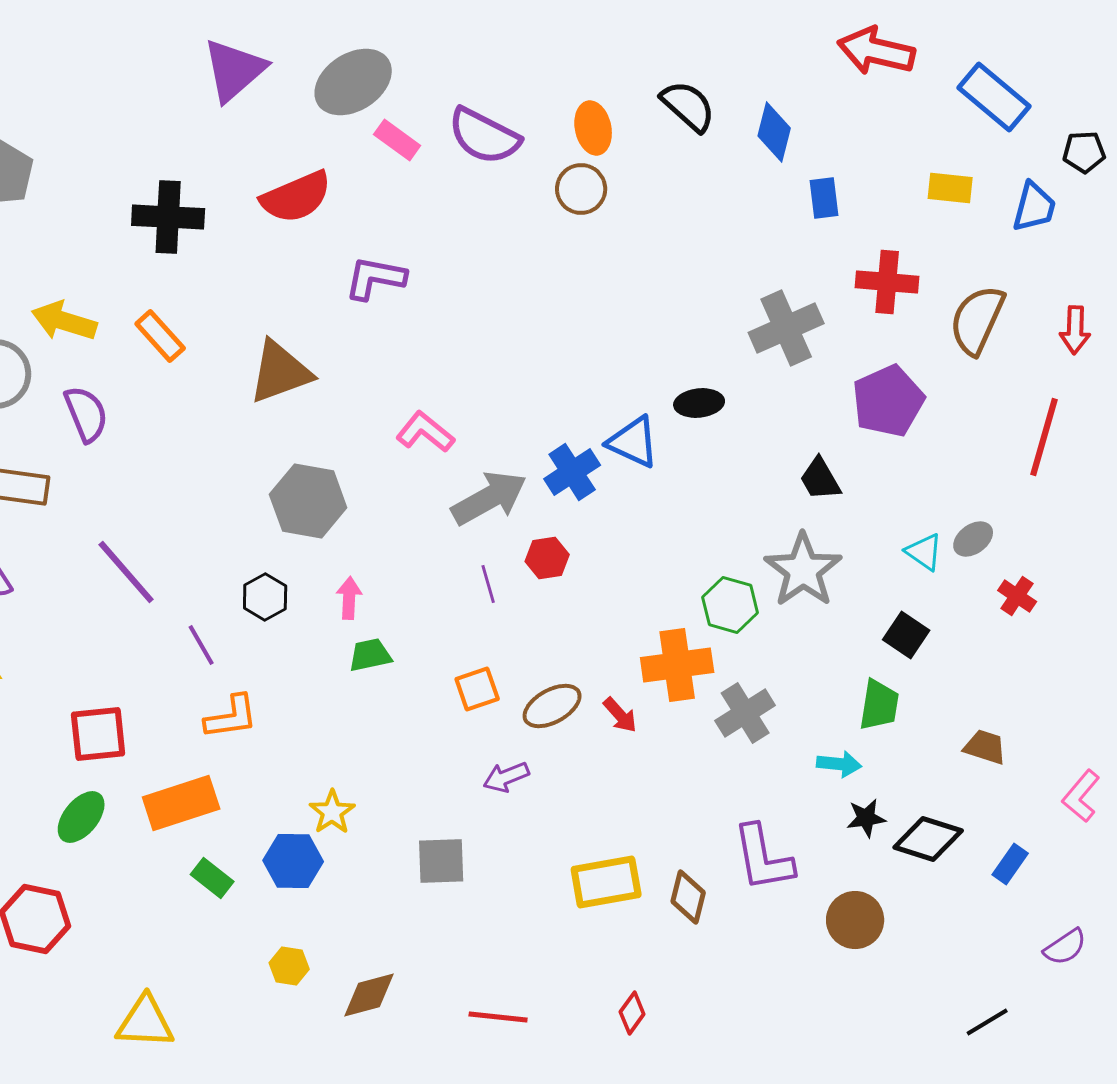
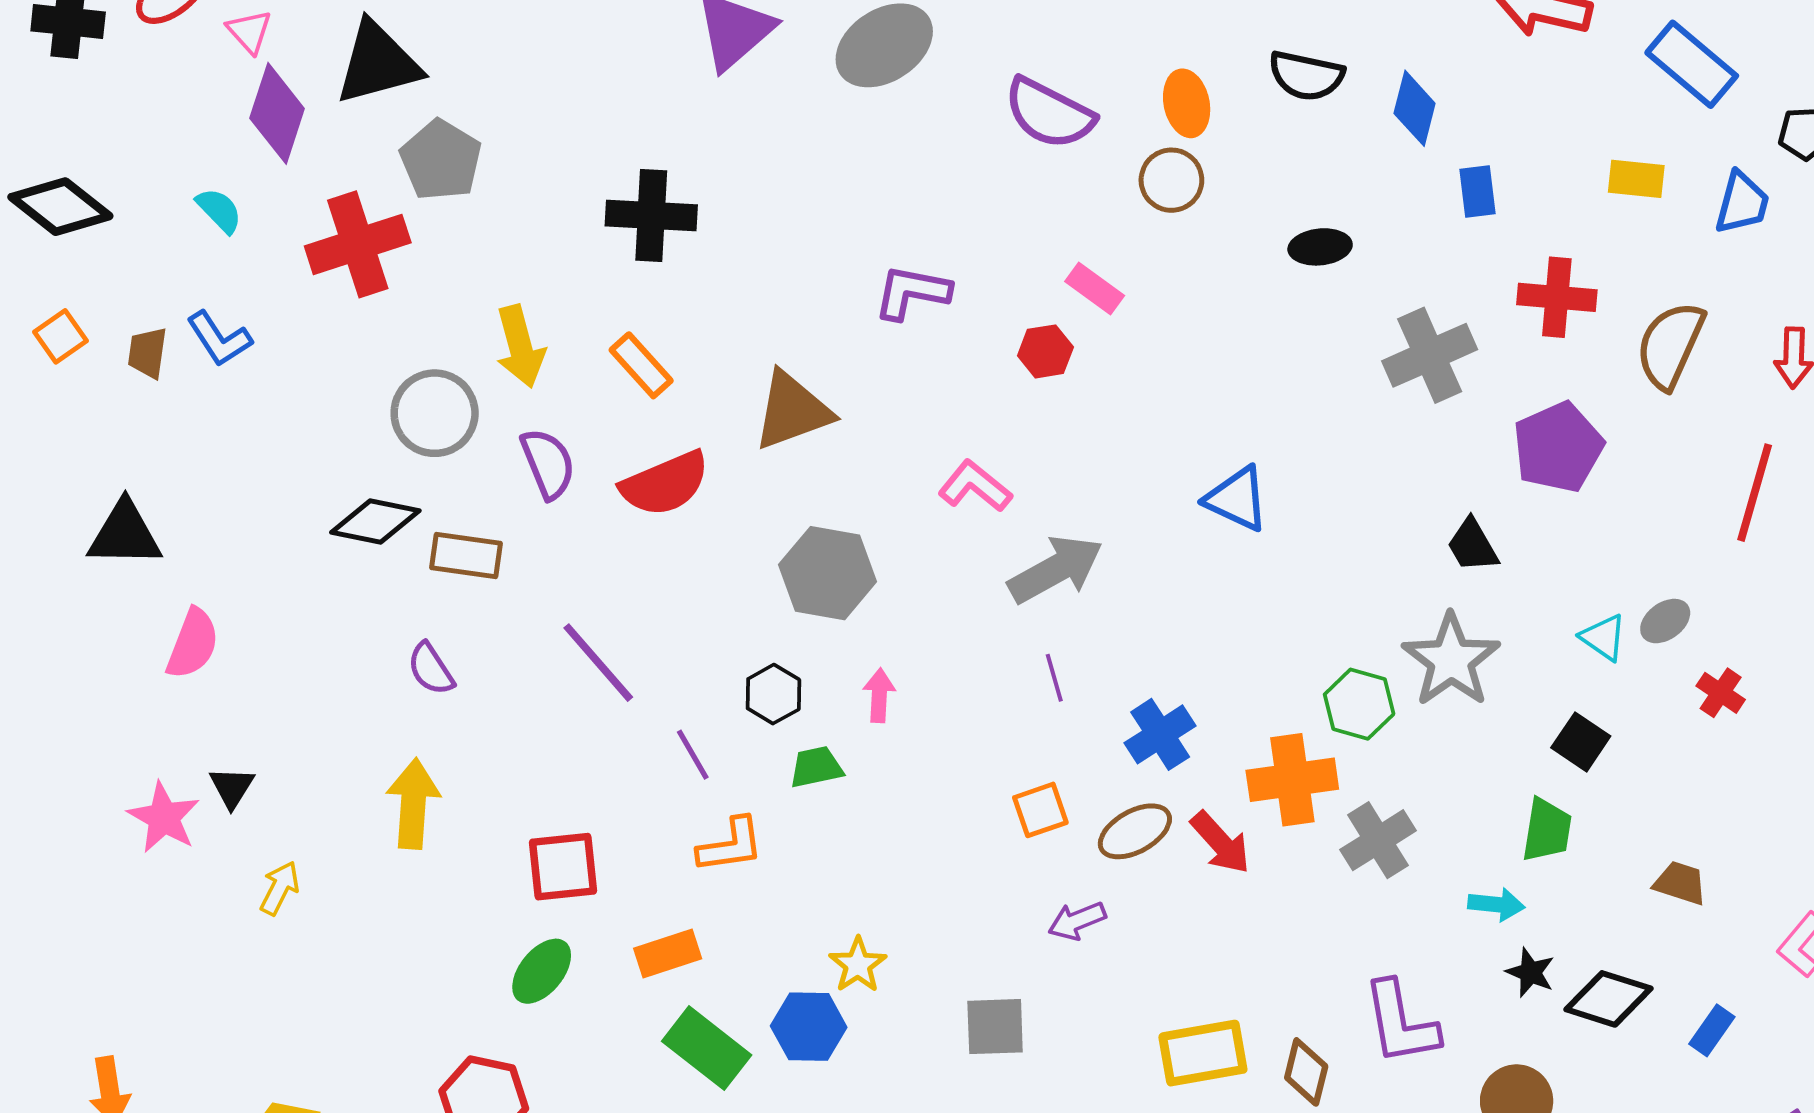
black semicircle: (688, 106) -> (1306, 76), turned 150
pink rectangle: (397, 140) -> (1095, 288), moved
red semicircle: (296, 197) -> (665, 484), moved
yellow arrow: (64, 321) -> (520, 346), turned -122
black ellipse: (699, 403) -> (1320, 247), moved
blue cross: (572, 472) -> (1160, 734), moved
red hexagon: (547, 558) -> (1045, 351), moved
green trapezoid: (370, 655) -> (816, 767), moved
red arrow: (620, 715) -> (1221, 843), size x1.4
orange rectangle: (181, 803) -> (668, 954), size x0.7
black star: (866, 818) -> (1530, 972), turned 30
green rectangle: (212, 878) -> (707, 1048), size x1.6

